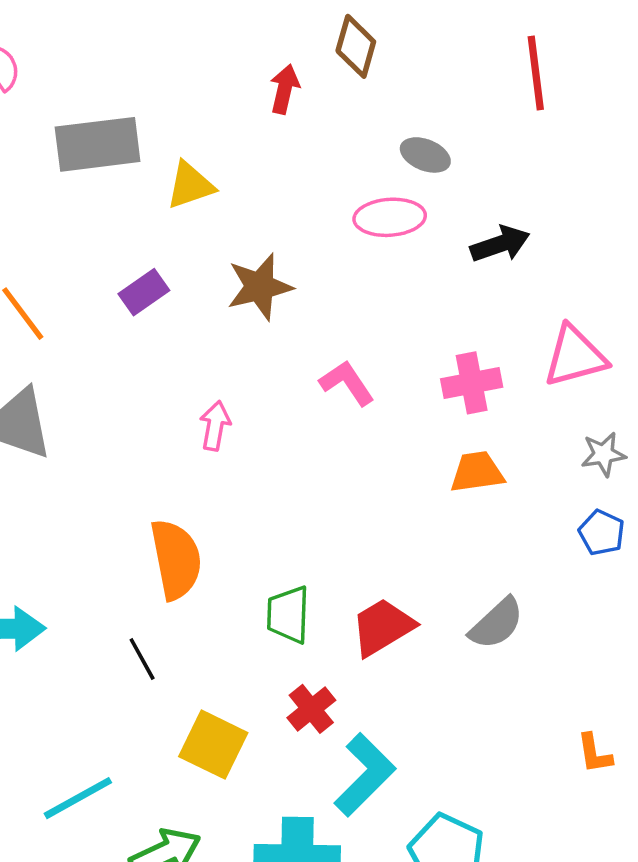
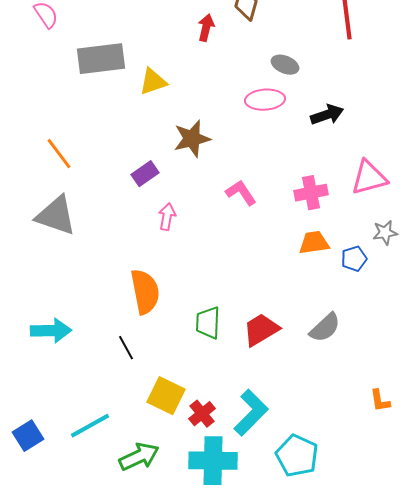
purple rectangle: (144, 292) -> (145, 174), moved
blue pentagon: (602, 533) -> (354, 259), moved, turned 30
red cross: (311, 709) -> (202, 414), moved

